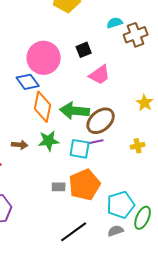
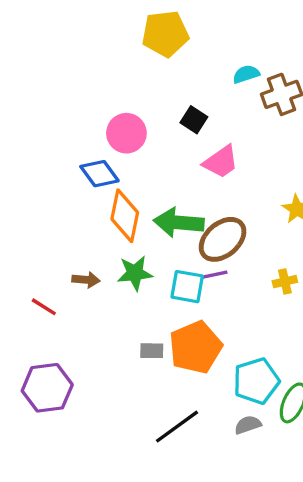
black square: (84, 50) -> (194, 120), turned -35
pink circle: (44, 58) -> (126, 133), size x0.7

